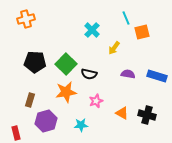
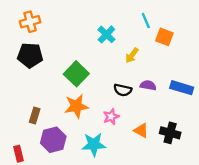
orange square: (142, 32) -> (164, 37), turned 35
black pentagon: (35, 62) -> (30, 55), moved
black semicircle: (89, 74) -> (123, 90), moved
cyan star: (81, 125) -> (94, 144), size x1.5

